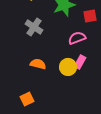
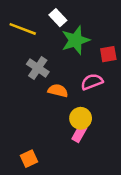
pink rectangle: (80, 62) -> (79, 133), moved
orange semicircle: (38, 64) -> (58, 91), moved

